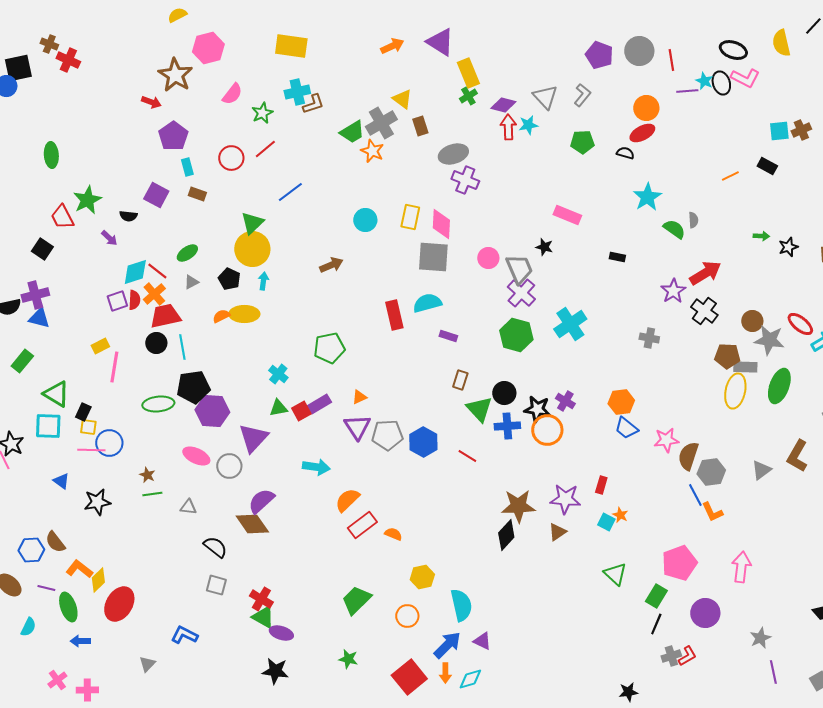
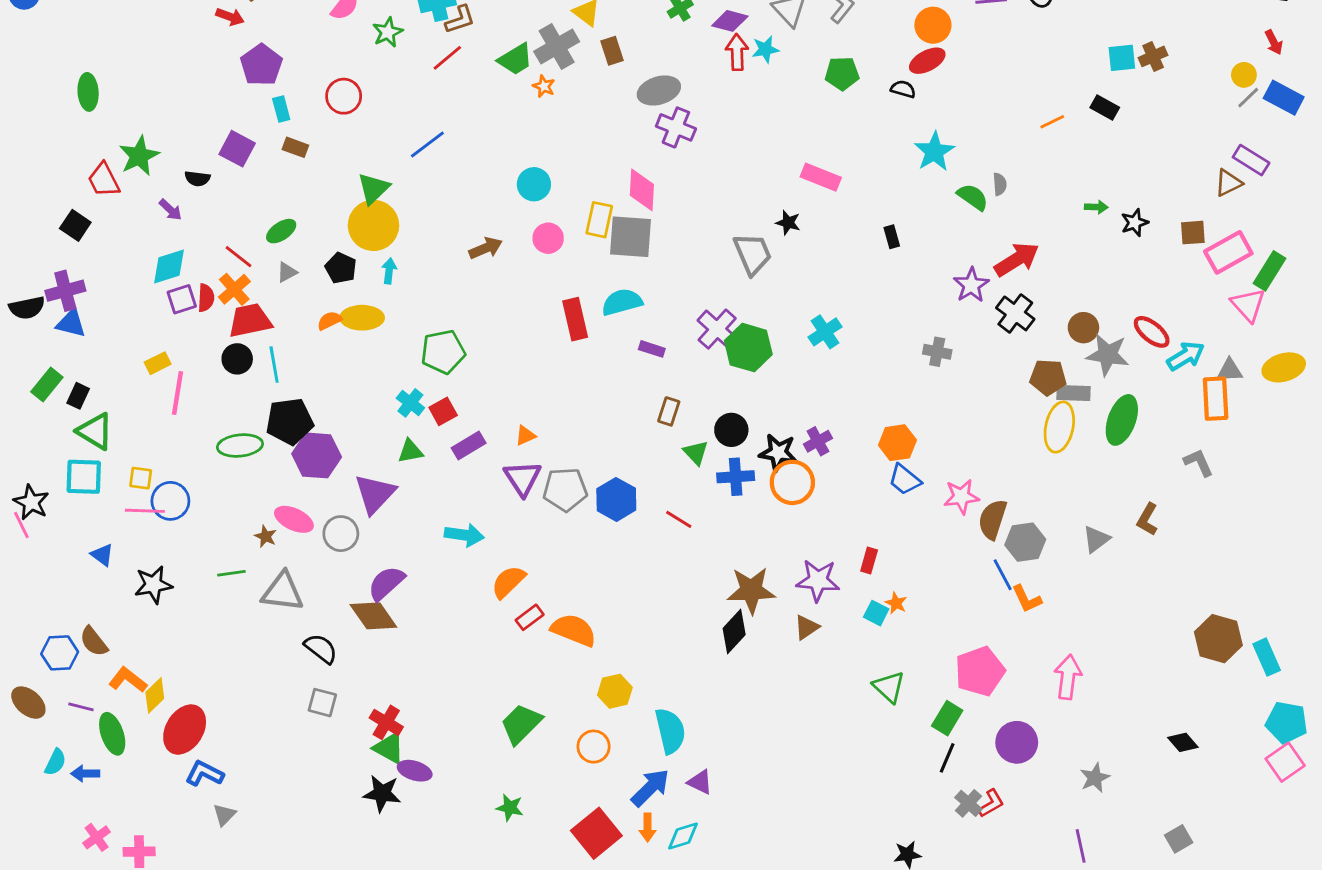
red line: (265, 149) -> (447, 58), moved
orange star: (372, 151) -> (544, 86), size x0.7
yellow rectangle: (410, 217) -> (599, 220), moved
black rectangle: (617, 257) -> (892, 237), turned 63
pink circle: (488, 258) -> (548, 238), moved
cyan diamond: (135, 272) -> (169, 267), moved
purple cross: (521, 293) -> (717, 329), moved
cyan cross: (570, 324) -> (825, 332), size x0.7
green pentagon: (329, 348) -> (443, 352), moved
purple cross: (565, 401) -> (818, 441), turned 30
green triangle: (479, 409) -> (696, 453), size x0.7
red square: (301, 411) -> (443, 411), moved
black rectangle: (83, 412) -> (78, 396), moved
brown L-shape: (797, 456) -> (1147, 519), size x0.7
brown star: (147, 475) -> (266, 536), moved
gray triangle: (188, 507) -> (283, 592), size x1.8
red rectangle: (362, 525) -> (530, 617), size x0.7
orange semicircle: (393, 534) -> (574, 630), size x1.8
blue L-shape: (184, 635) -> (204, 774), moved
blue arrow: (80, 641) -> (85, 774), moved
gray cross: (671, 656) -> (968, 803), turned -30
black star: (275, 671) -> (382, 793), moved
purple line: (773, 672) -> (1081, 846), moved

